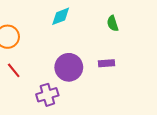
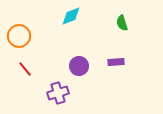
purple circle: (69, 67) -> (79, 66), size x0.7

